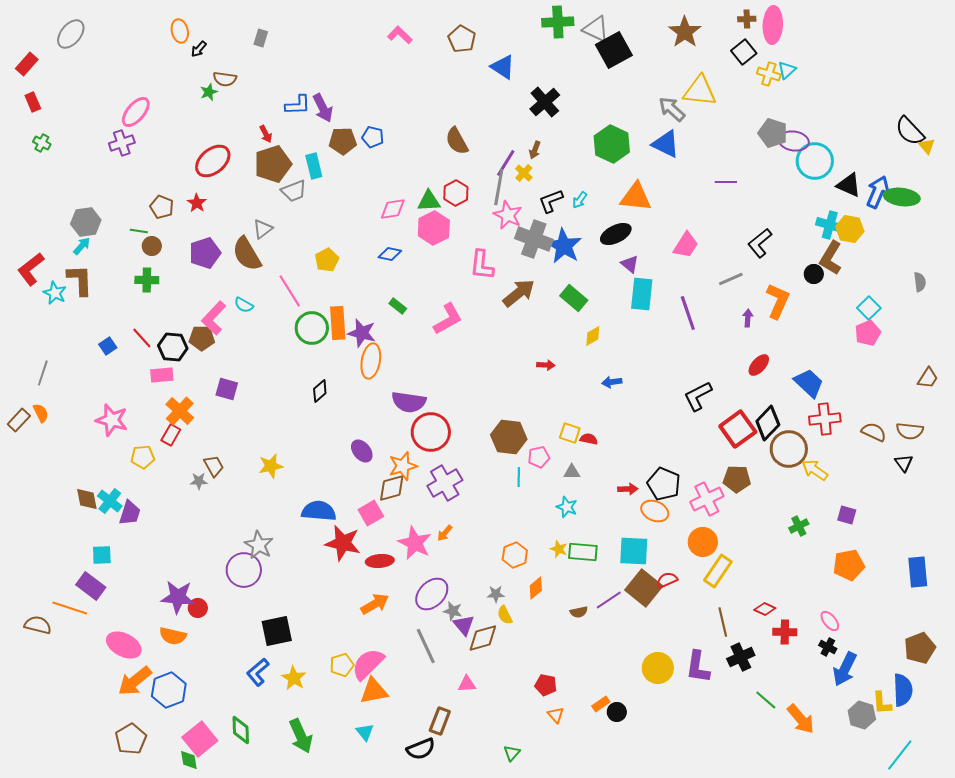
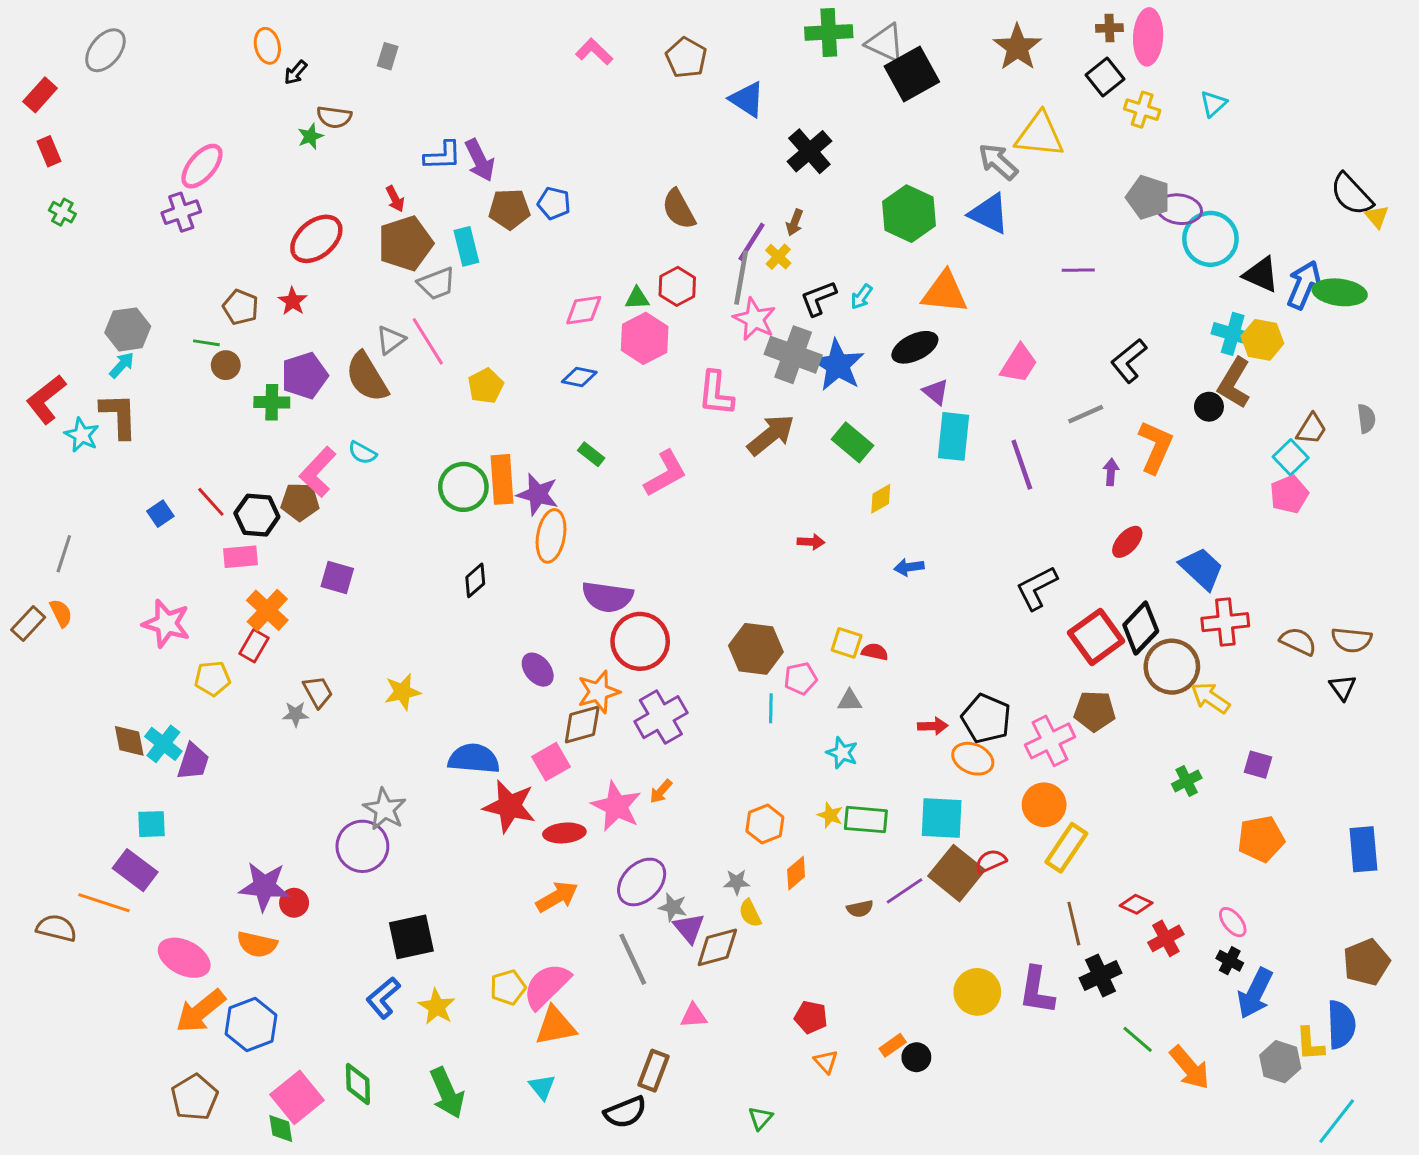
cyan triangle: (787, 70) -> (1213, 104), moved
green triangle: (429, 201) -> (637, 298), size x0.7
green cross: (147, 280) -> (272, 402), moved
pink line: (290, 291) -> (428, 341), moved
brown trapezoid: (928, 378) -> (1311, 429), moved
red cross: (785, 632) -> (1166, 938), turned -30

